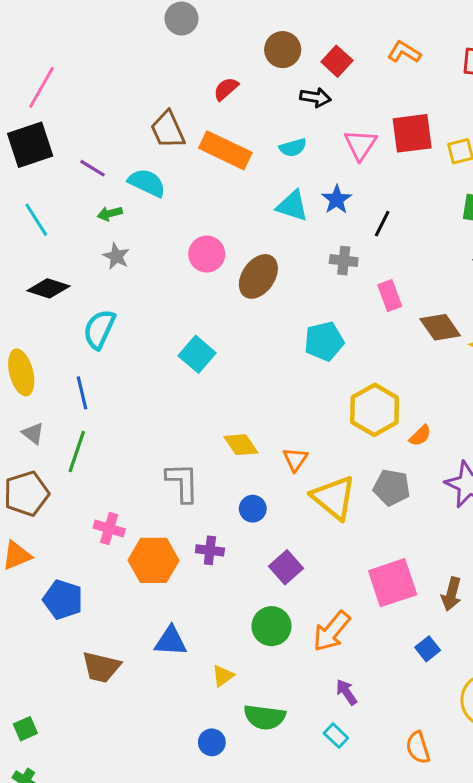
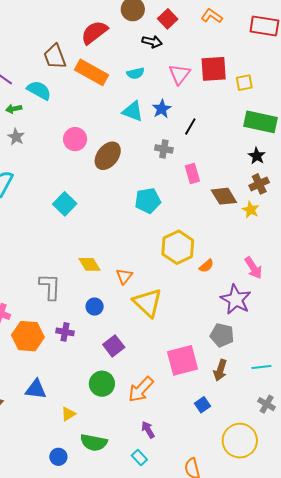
red semicircle: (226, 89) -> (94, 32), size x1.6
gray pentagon: (392, 487) -> (222, 335), moved

